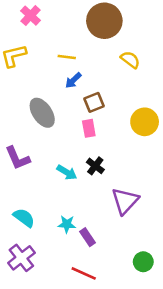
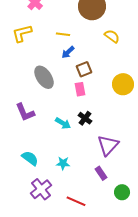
purple rectangle: (88, 237) -> (101, 173), moved
purple cross: (21, 258) -> (41, 189), moved

